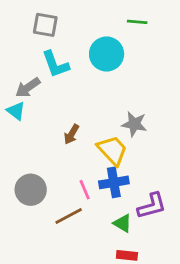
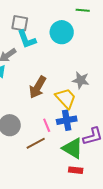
gray square: (45, 25) -> (20, 23), moved
brown arrow: (72, 134) -> (38, 87), size x1.6
green triangle: (123, 223) -> (73, 148), size x1.6

